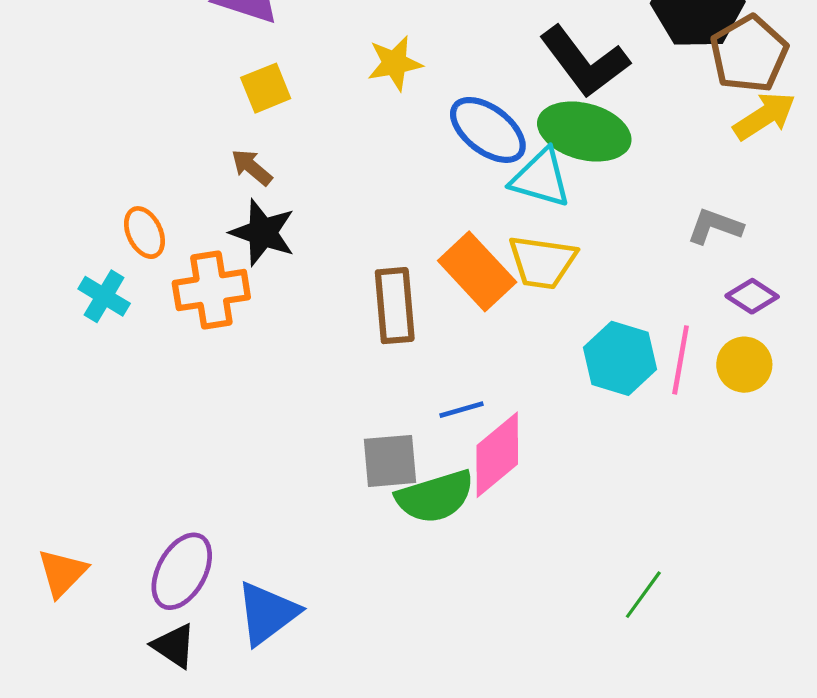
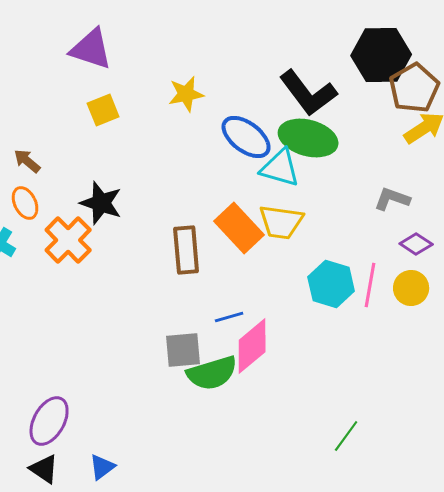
brown arrow: (252, 167) -> (27, 161), moved
orange cross: (211, 290) -> (68, 240), turned -36
blue triangle: (267, 613) -> (102, 467), moved, size x0.6

